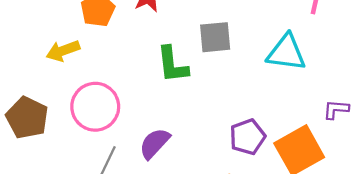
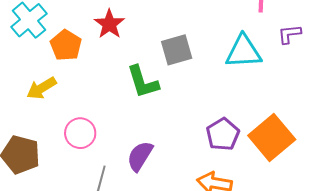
pink circle: (95, 107) -> (80, 133), size x0.7
purple L-shape: (336, 109) -> (289, 34), moved

